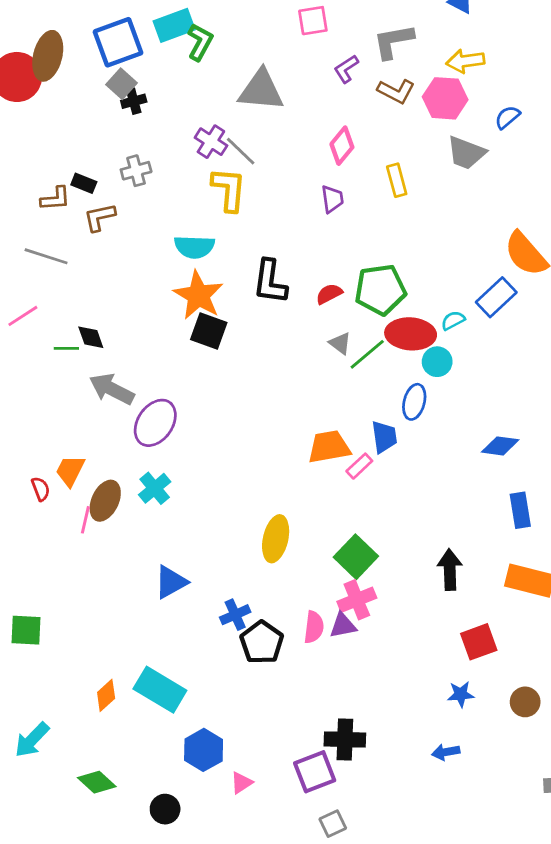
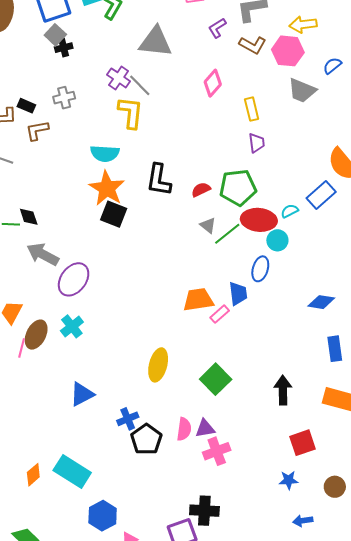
purple trapezoid: (332, 199) -> (257, 143), moved
pink cross: (357, 600) -> (217, 451), moved
blue arrow: (446, 752) -> (303, 521), moved

